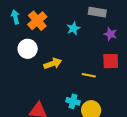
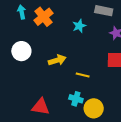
white circle: (28, 49) -> (21, 51), moved
yellow line: (89, 75) -> (83, 75), moved

